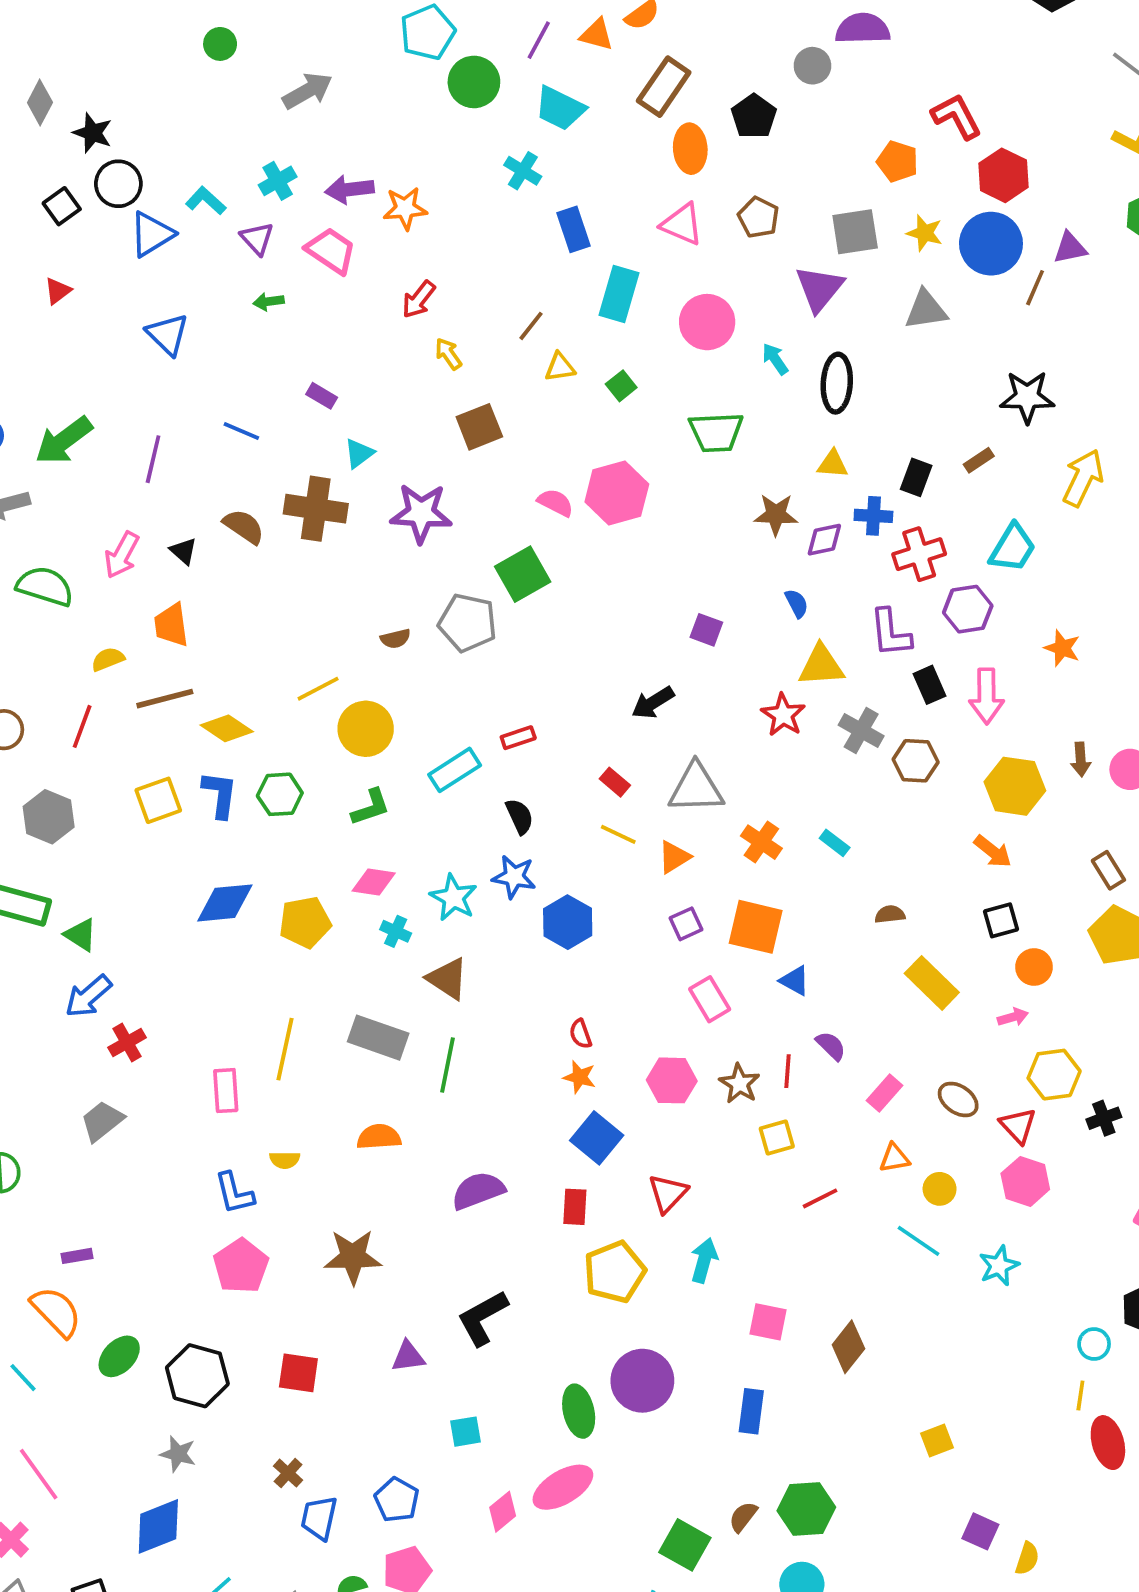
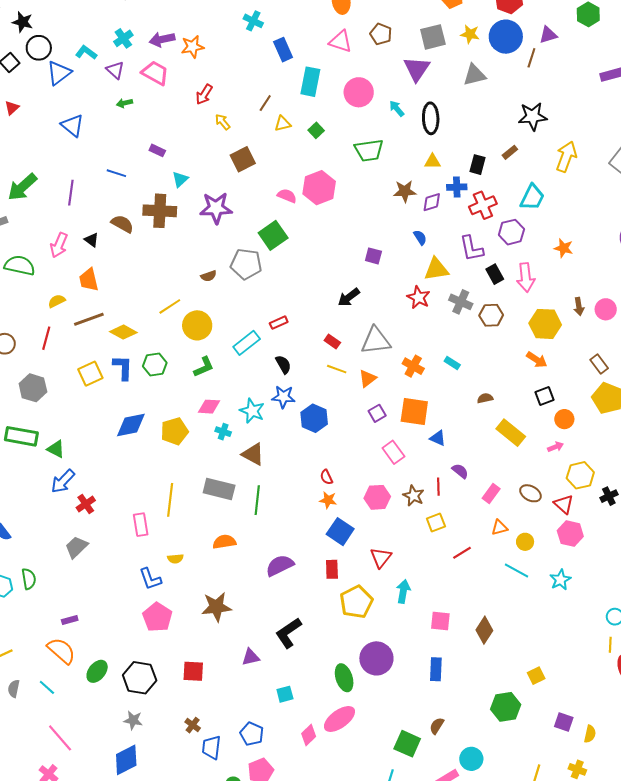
green hexagon: (806, 1509) -> (506, 707), moved

